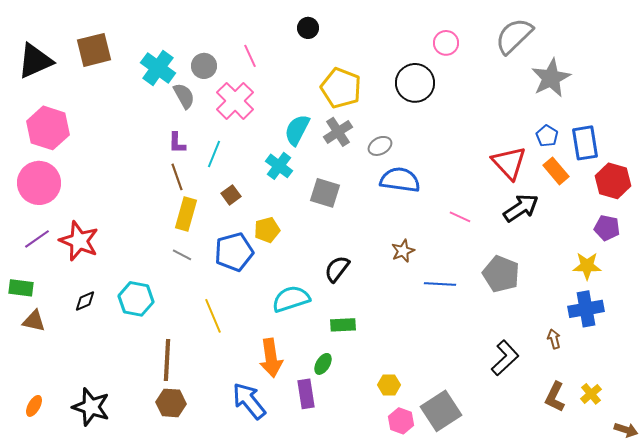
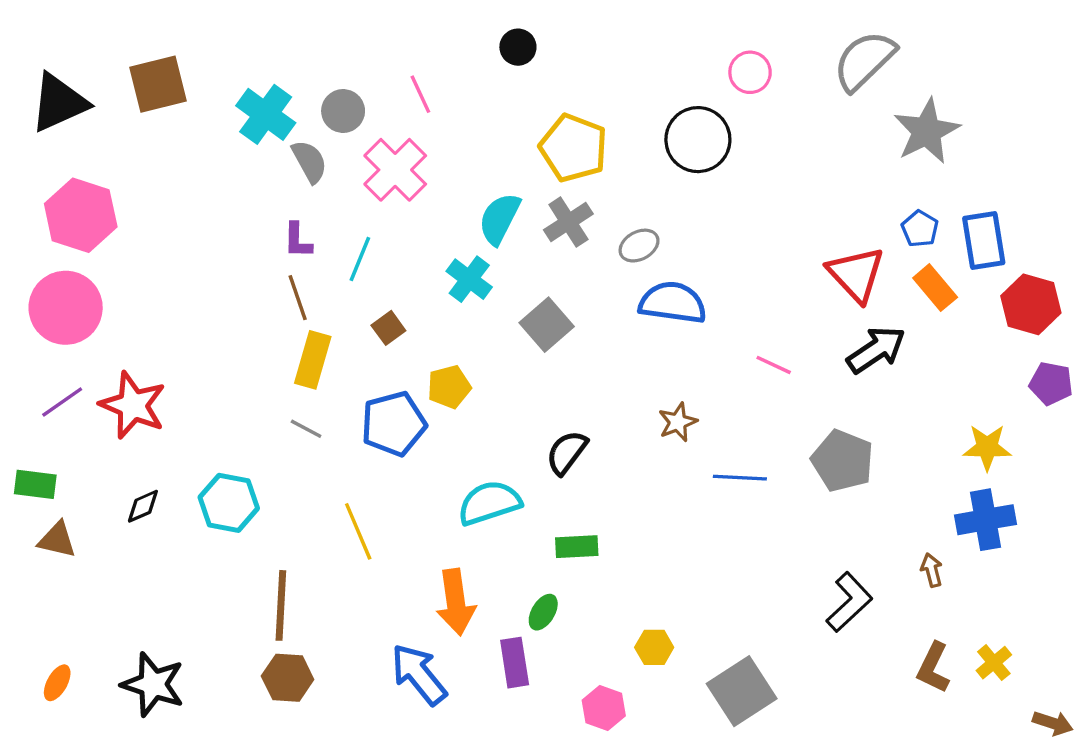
gray square: (325, 193) -> (547, 325), turned 32
purple pentagon: (607, 228) -> (1051, 383), moved
pink hexagon: (401, 421) -> (604, 708), moved

